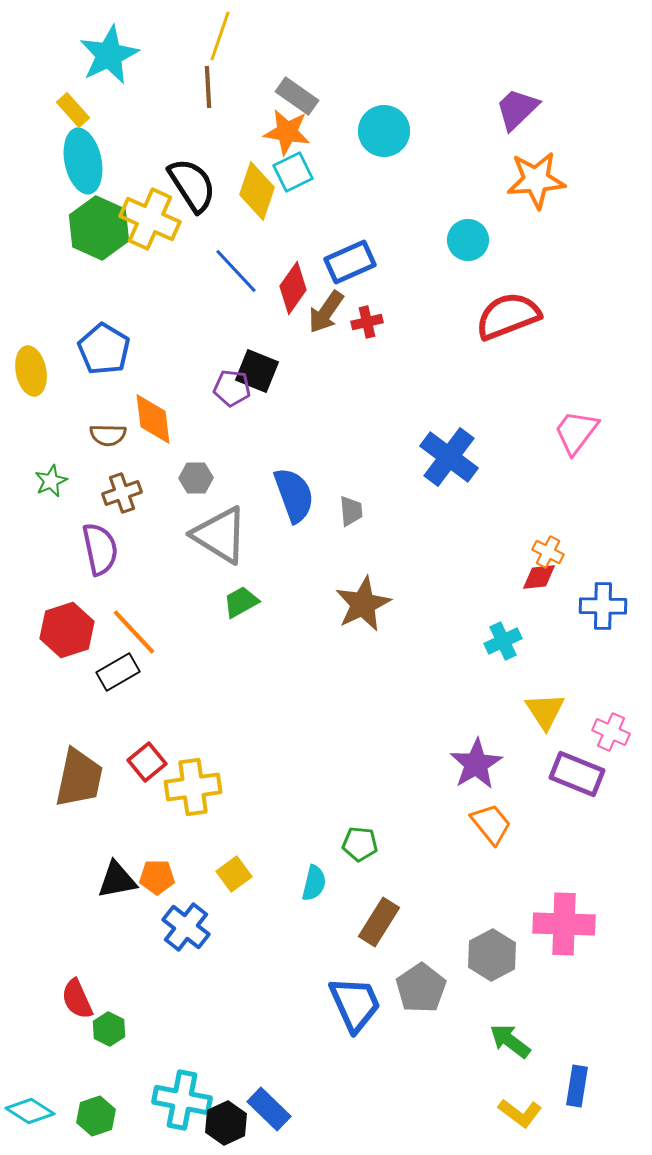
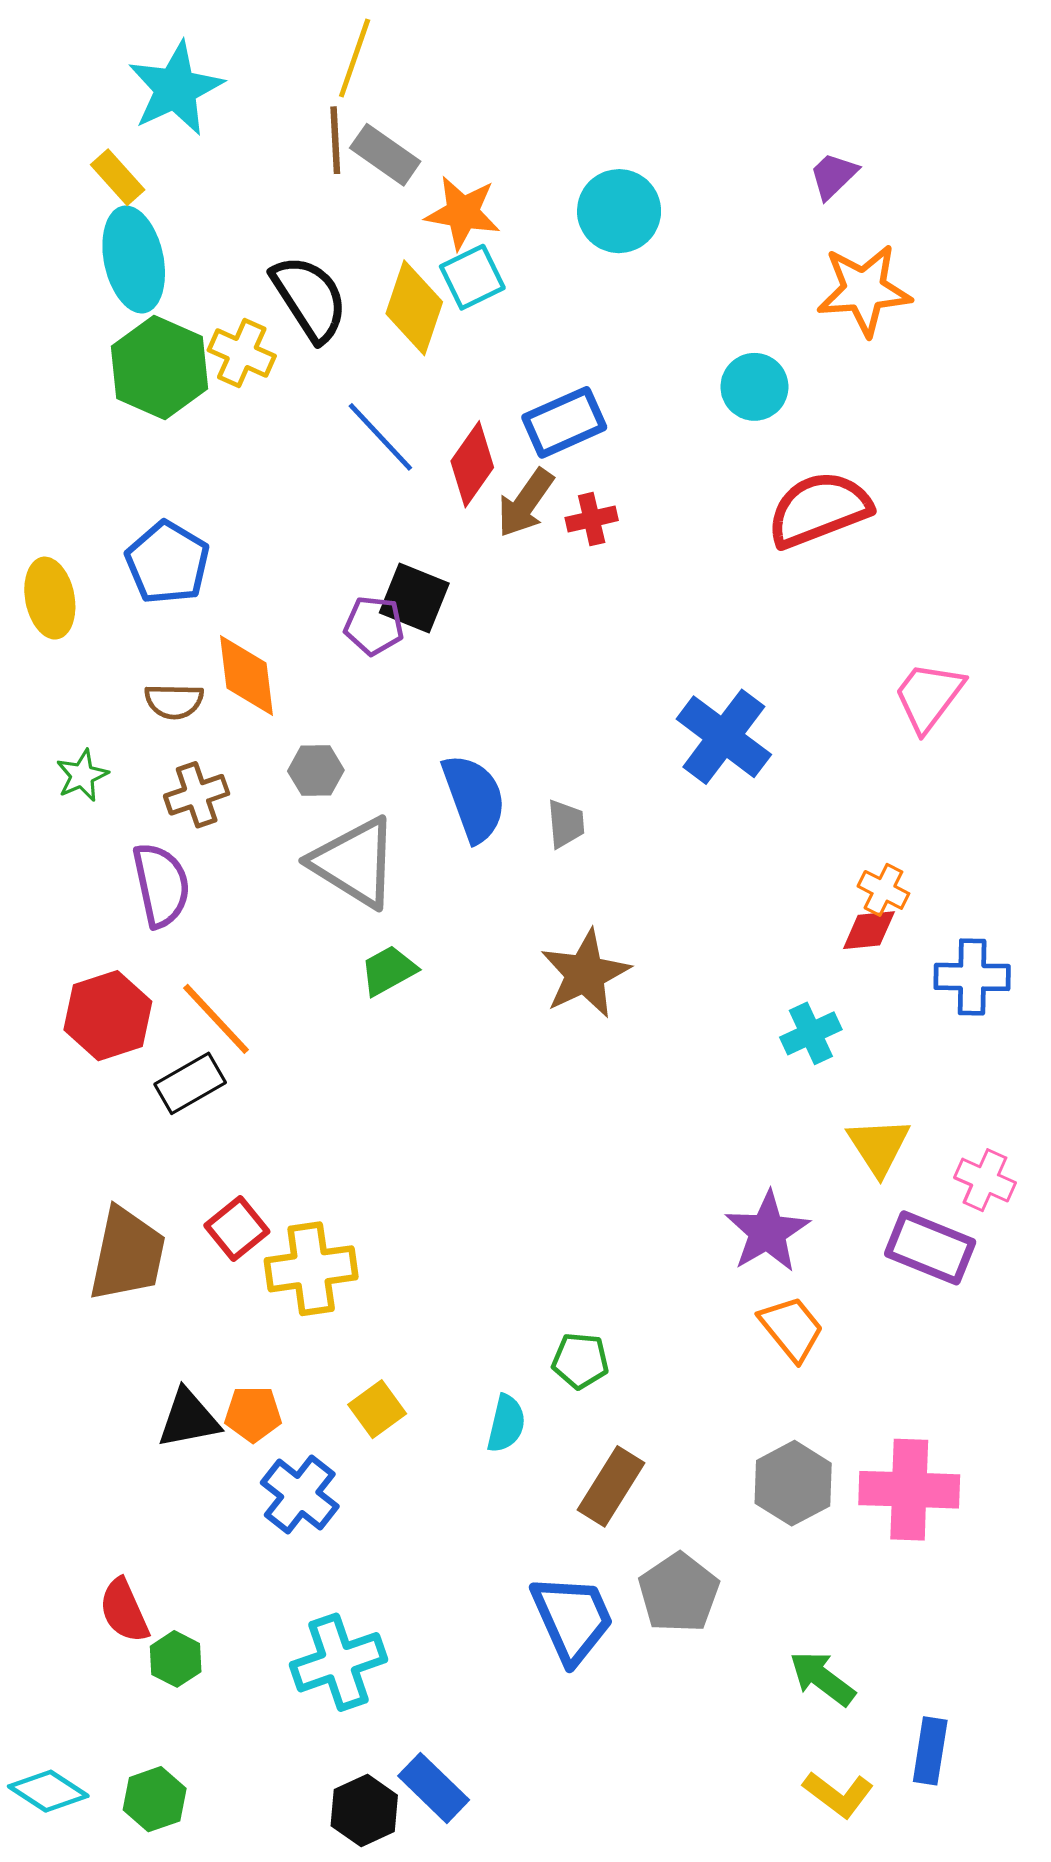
gray rectangle: (297, 96) -> (385, 155), moved
purple trapezoid: (517, 109) -> (833, 176), size x0.7
yellow cross: (150, 219) -> (242, 353), size x0.7
gray hexagon: (492, 955) -> (793, 1483), moved
cyan cross: (182, 1100) -> (338, 1662), moved, turned -30

